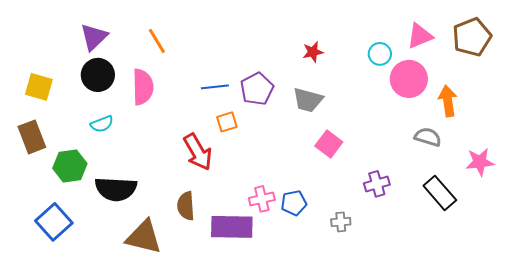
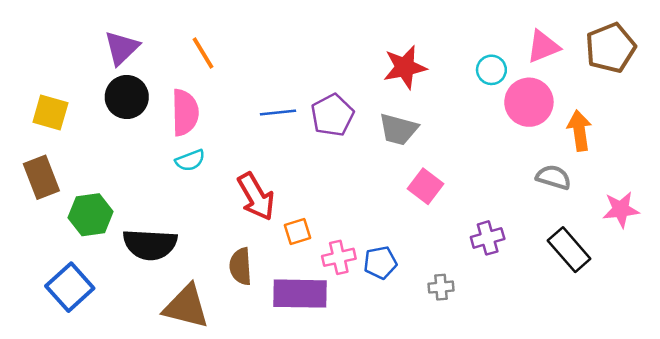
red star: (313, 52) -> (405, 67), size x1.6
orange square: (227, 122) -> (297, 232), moved
cyan semicircle: (102, 124) -> (190, 160), moved

